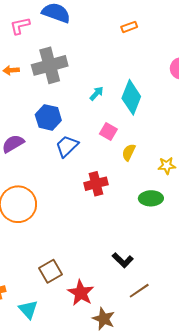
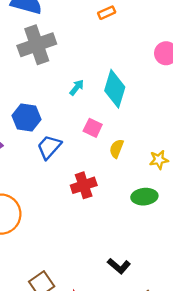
gray cross: (50, 65) -> (37, 45), moved

